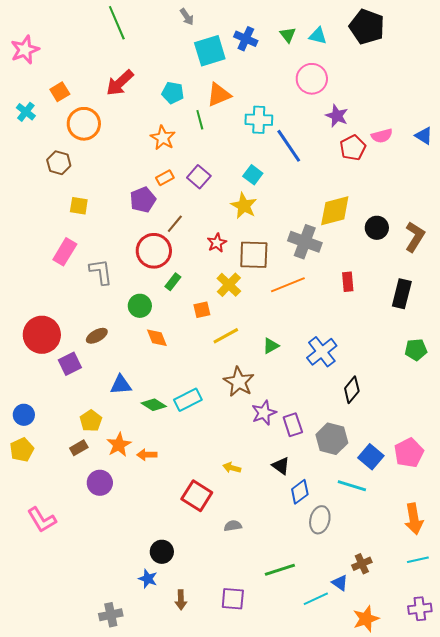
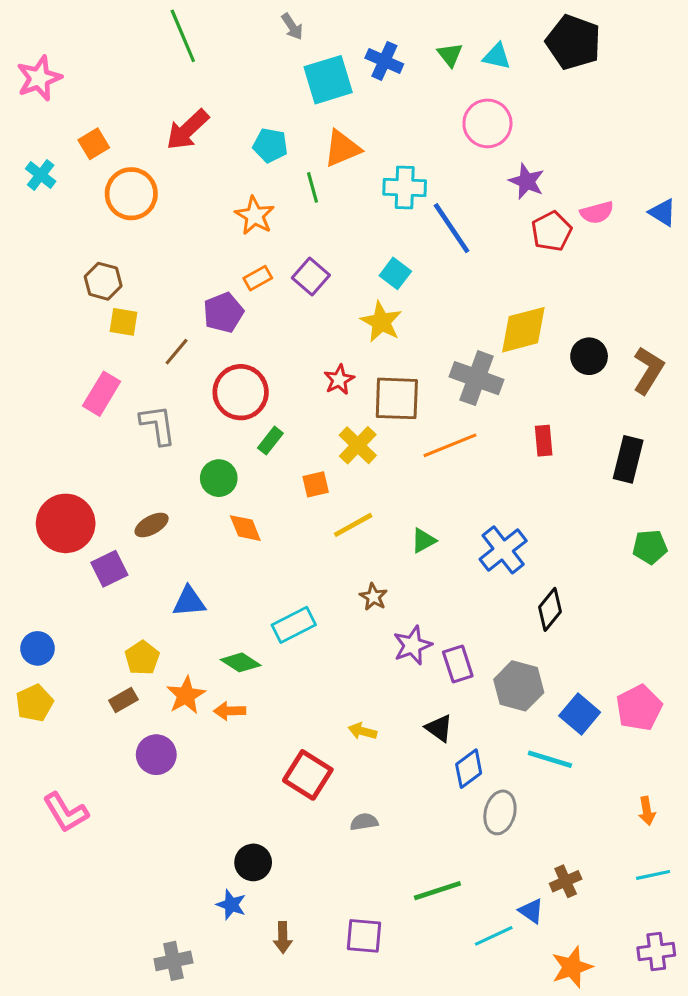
brown hexagon: (59, 163) -> (103, 281), moved
brown line: (175, 224) -> (177, 352), moved
brown star: (239, 382) -> (373, 597), size x0.6
green diamond: (154, 405) -> (241, 662), moved
orange arrow: (414, 519) -> (647, 811), size x0.6

